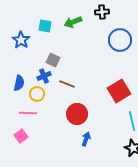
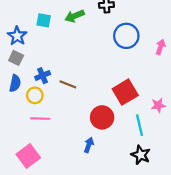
gray square: (53, 60) -> (16, 58), moved
pink line: (28, 113) -> (40, 119), moved
red circle: (77, 114) -> (102, 117), moved
pink square: (21, 136) -> (28, 156), moved, size x1.5

